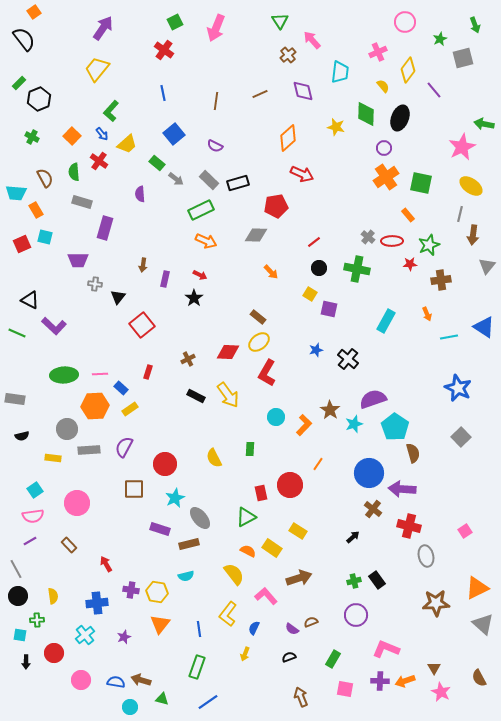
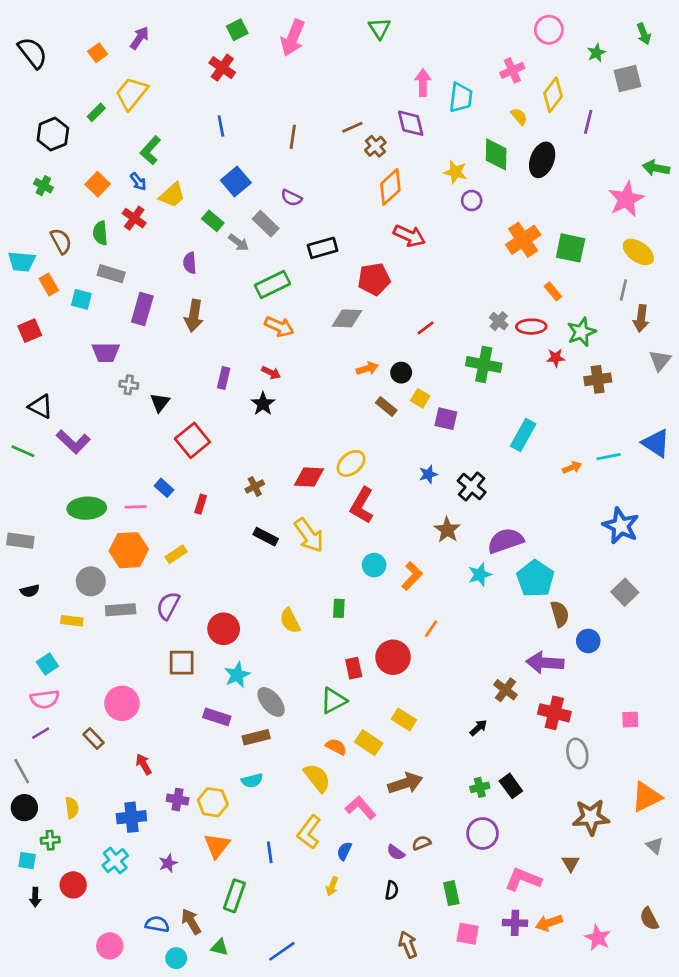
orange square: (34, 12) -> (98, 53), moved
purple arrow: (103, 28) -> (140, 38), size x0.7
pink arrow: (312, 40) -> (423, 83), moved, turned 42
brown cross: (288, 55) -> (375, 146), moved
green rectangle: (19, 83) -> (96, 112), moved
purple line: (434, 90) -> (588, 122), turned 54
purple circle: (384, 148) -> (472, 200), moved
gray rectangle: (209, 180) -> (266, 224), moved
cyan square: (45, 237) -> (81, 299), moved
brown arrow: (143, 265) -> (194, 316), moved, size x1.6
black circle: (319, 268) -> (401, 373), moved
orange arrow: (271, 272) -> (367, 369), turned -63
orange arrow: (427, 314) -> (572, 467), moved, turned -88
brown rectangle: (258, 317) -> (386, 407), moved
blue rectangle: (121, 388) -> (164, 488), moved
brown star: (330, 410) -> (447, 530), moved
blue circle: (369, 473) -> (588, 641), moved, size x0.6
pink circle: (77, 503) -> (122, 703), moved
pink square: (465, 531) -> (630, 720), turned 32
gray triangle: (483, 624) -> (655, 846), size x0.6
black semicircle: (289, 657) -> (392, 890), turned 120
green rectangle: (333, 659) -> (451, 893), turned -42
green rectangle: (197, 667) -> (234, 896), moved
brown triangle: (434, 668) -> (571, 863), moved
pink circle: (81, 680) -> (110, 946), moved
brown arrow: (141, 680) -> (191, 922), turned 42

